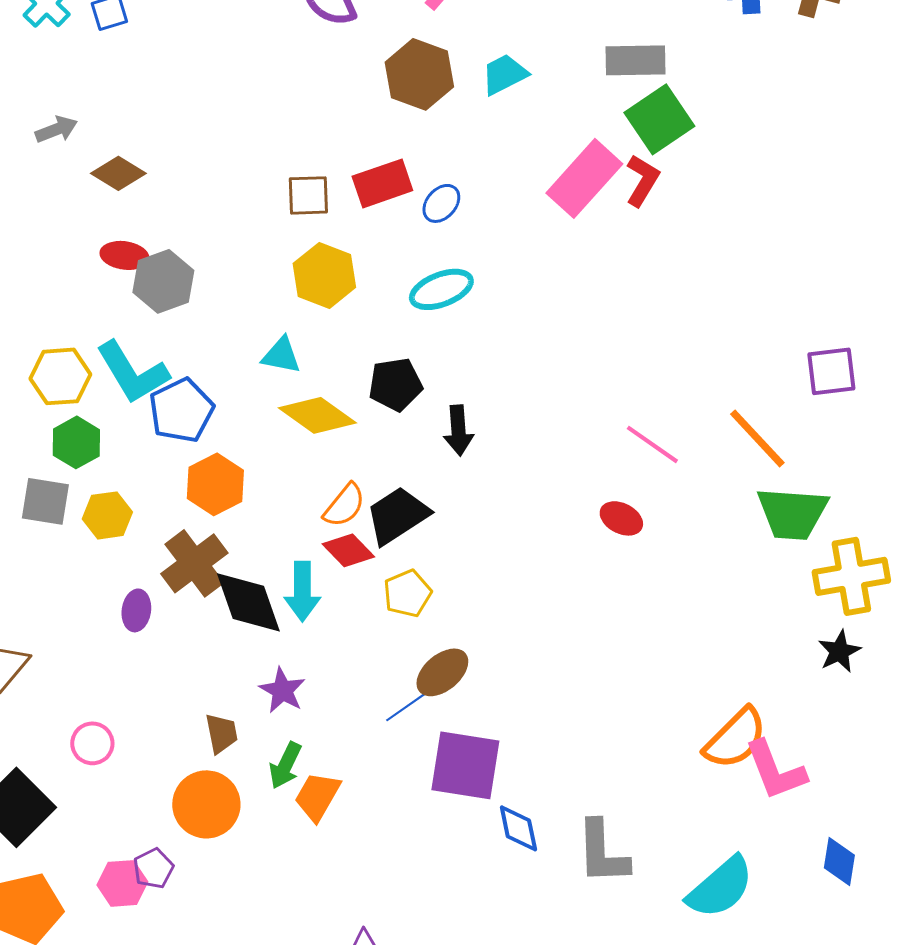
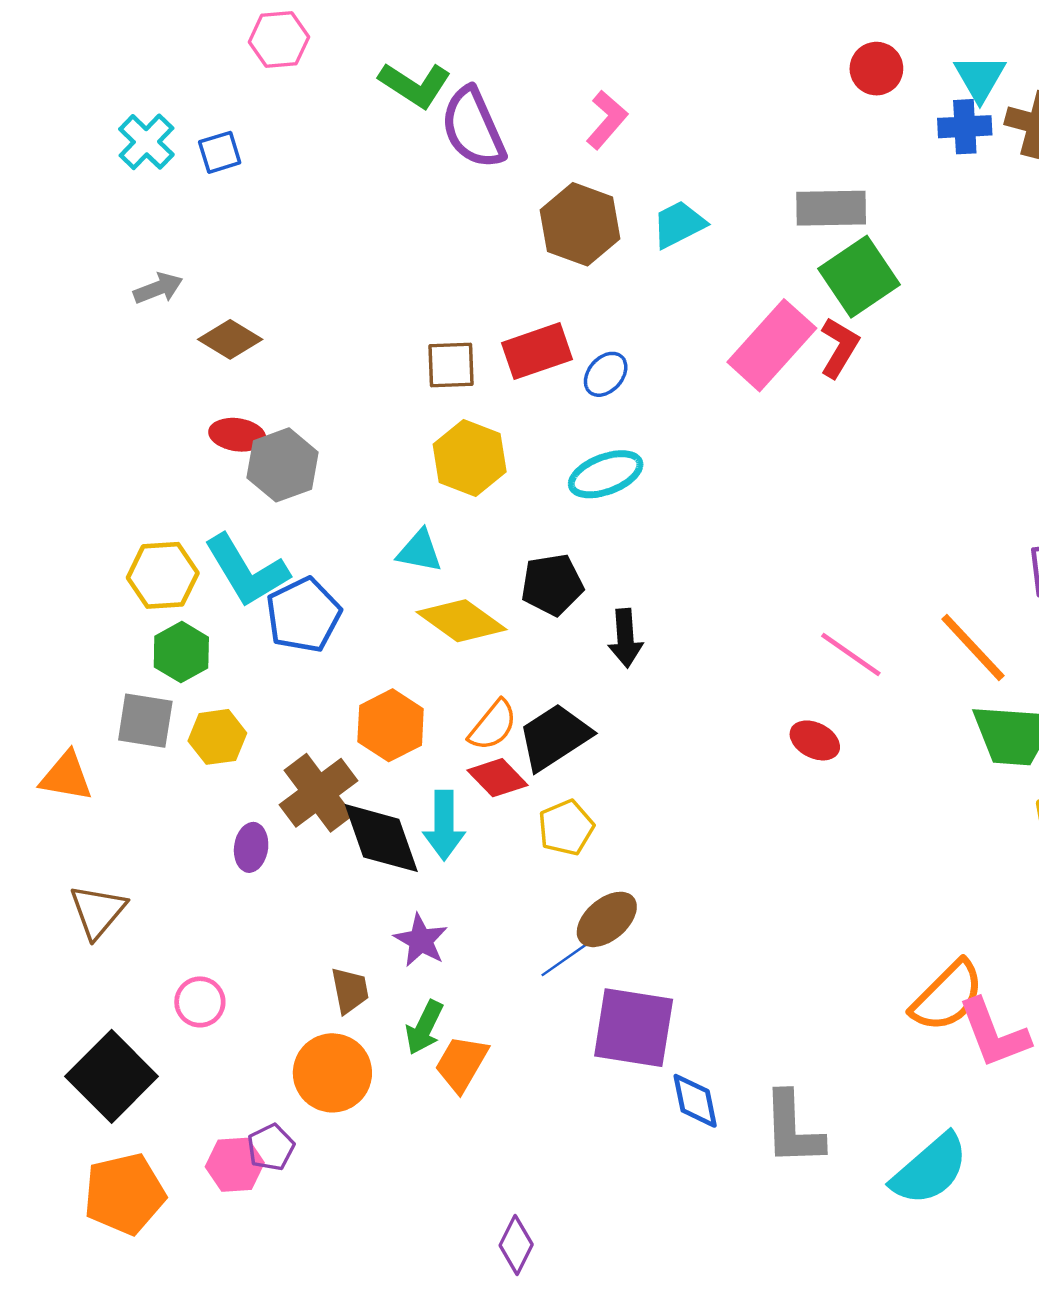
orange hexagon: (215, 484) -> (391, 725), moved

